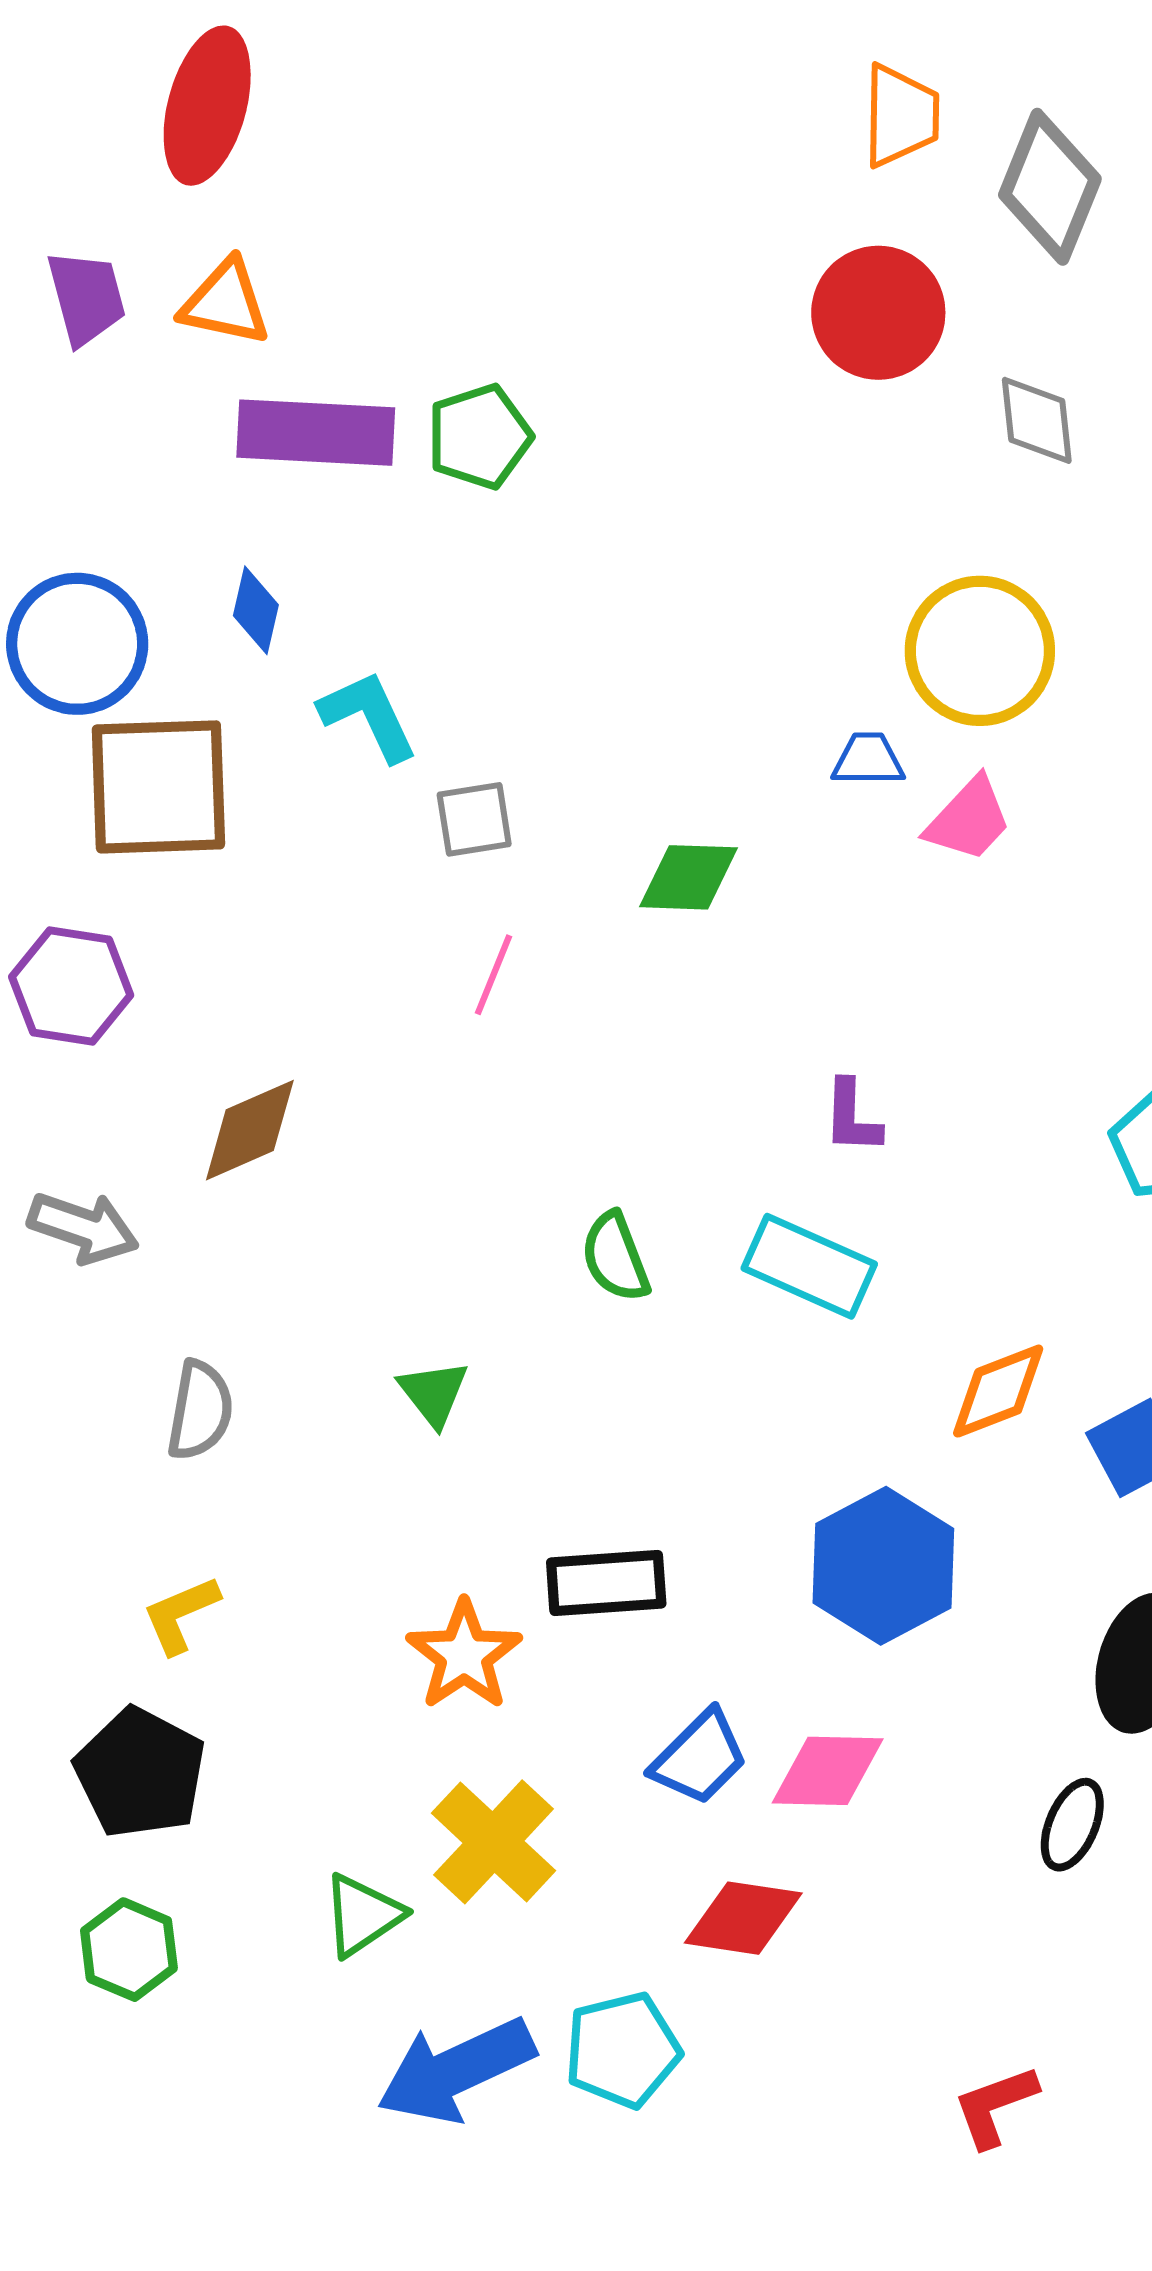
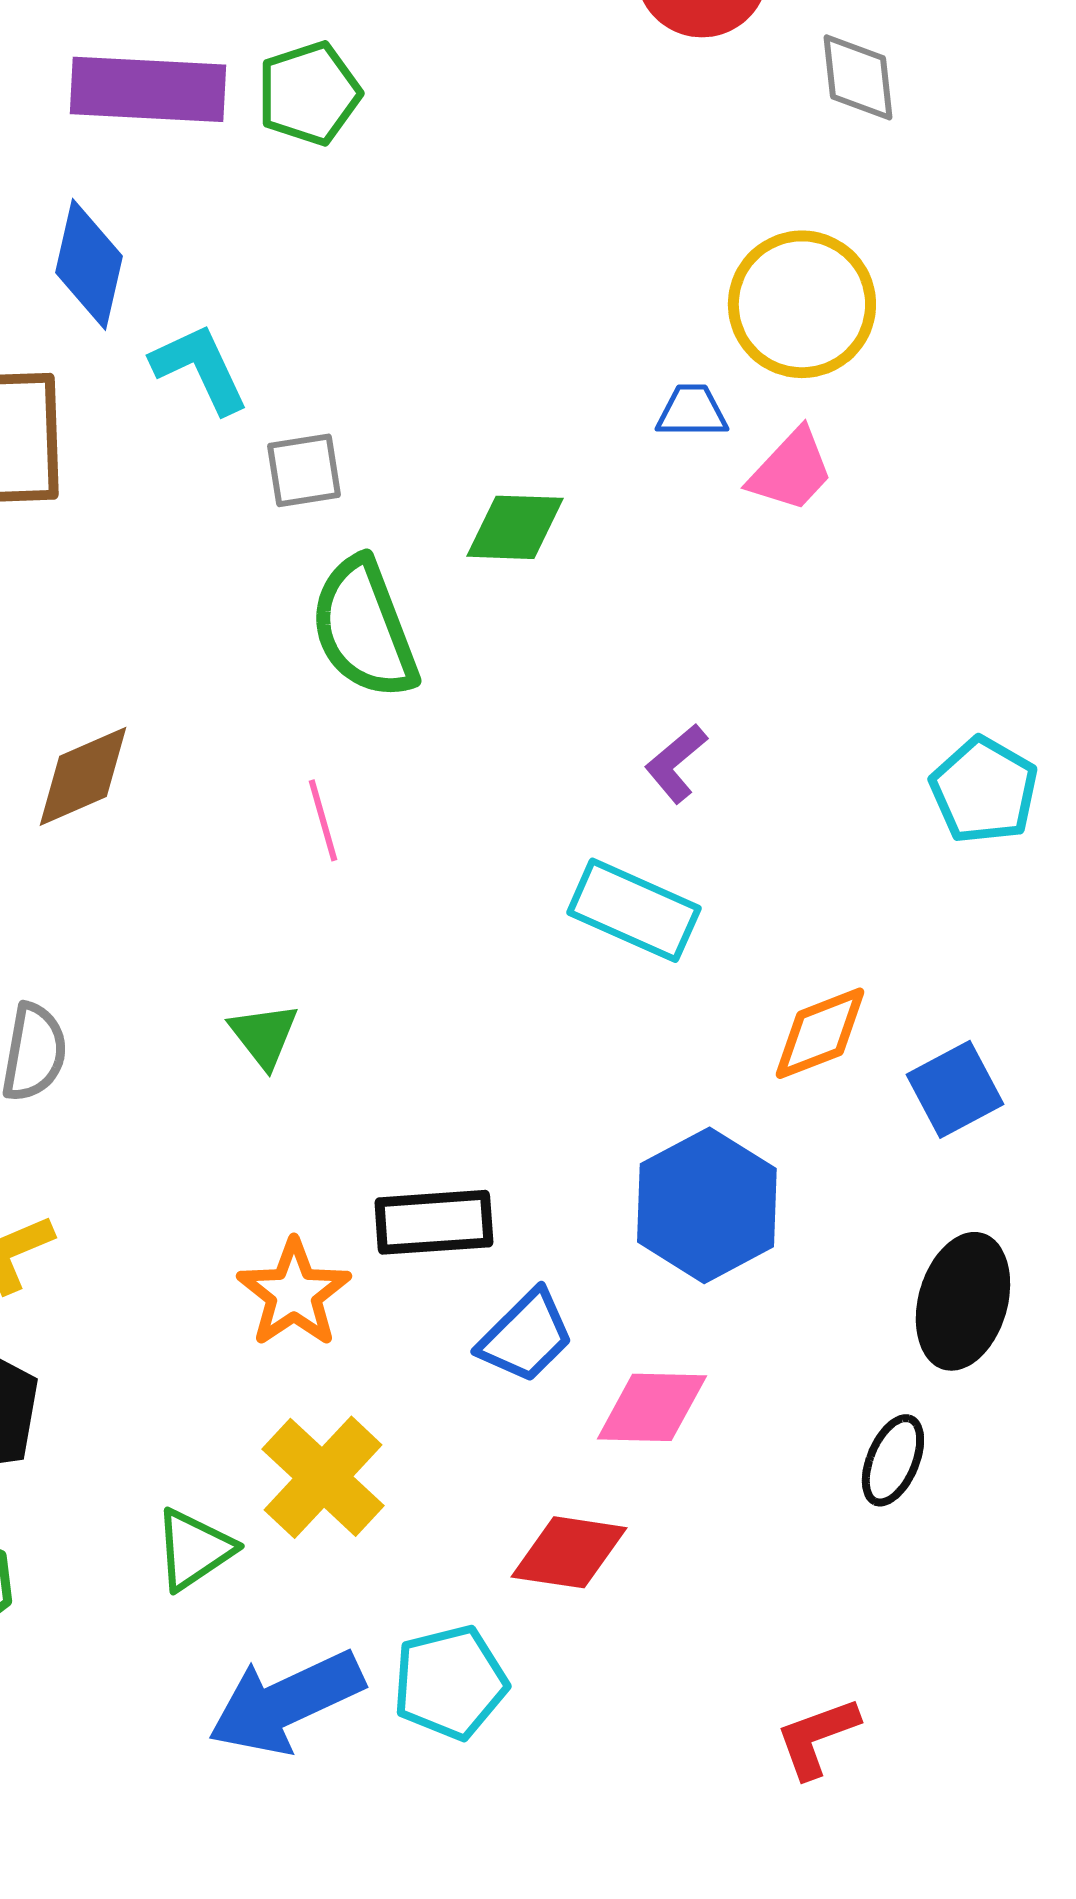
blue diamond: (256, 610) -> (89, 264), size x1.5
pink line: (493, 975) -> (323, 820), moved, turned -38
purple L-shape: (852, 1117) -> (676, 763), turned 48
green semicircle: (615, 1257) -> (364, 628), moved, size x1.6
blue trapezoid: (700, 1758) -> (526, 1336), moved

